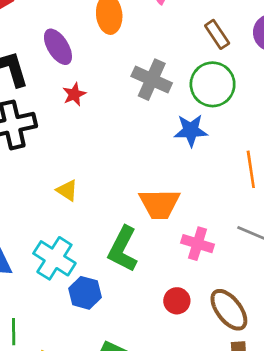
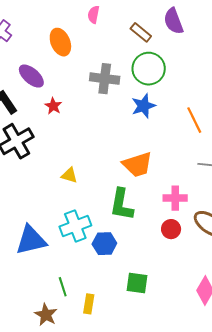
pink cross: (198, 244) -> (175, 198), moved
cyan cross: (54, 258) -> (75, 226), turned -36

